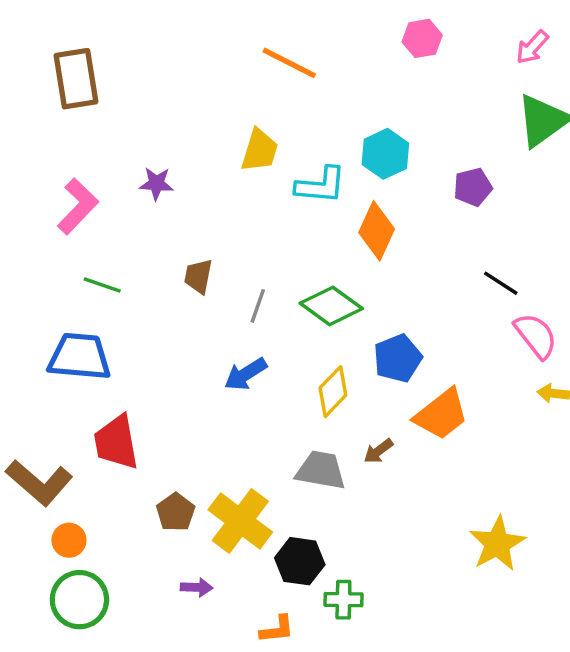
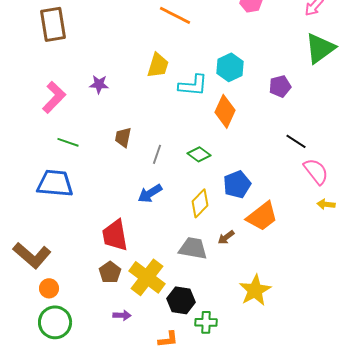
green diamond: (331, 306) -> (199, 154), size x0.7
red trapezoid: (116, 442) -> (115, 235), moved
yellow star: (497, 544) -> (255, 290), moved

